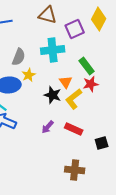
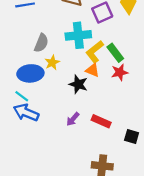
orange triangle: (66, 82) -> (92, 70), turned -32
yellow L-shape: (74, 99) -> (95, 52), moved
black square: (102, 143) -> (132, 136), turned 32

